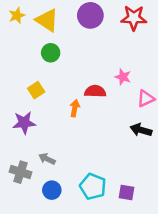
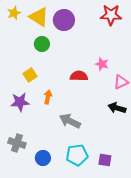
purple circle: (90, 15) -> (64, 20), moved
orange arrow: (75, 108) -> (48, 97), moved
gray arrow: (47, 159) -> (70, 121), moved, size x1.5
cyan pentagon: (93, 187) -> (77, 155), turned -30

